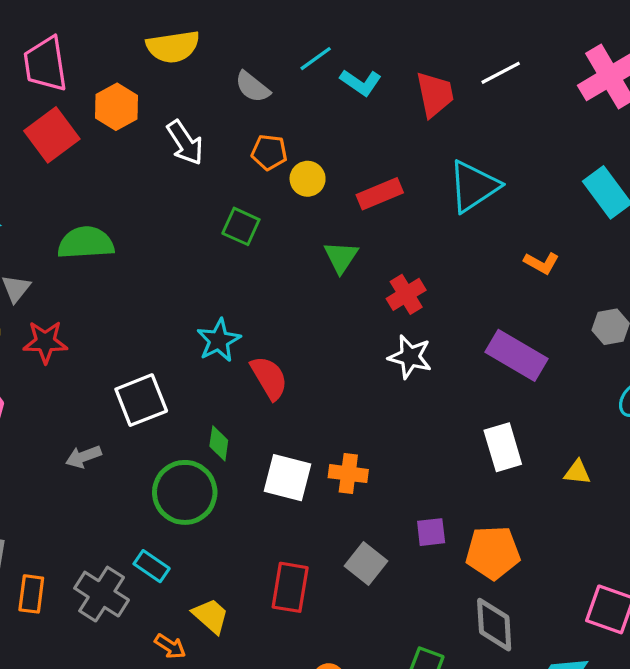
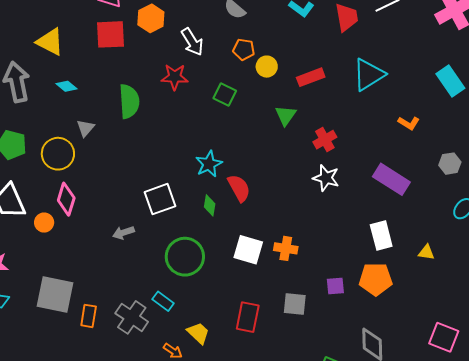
red square: (52, 135) -> (111, 34), turned 32
green semicircle: (86, 243) -> (129, 101), turned 88
red star: (45, 342) -> (175, 77), moved
green diamond: (219, 443) -> (210, 205), moved
orange pentagon: (493, 553) -> (376, 279), moved
gray square: (366, 563) -> (295, 304), turned -35

